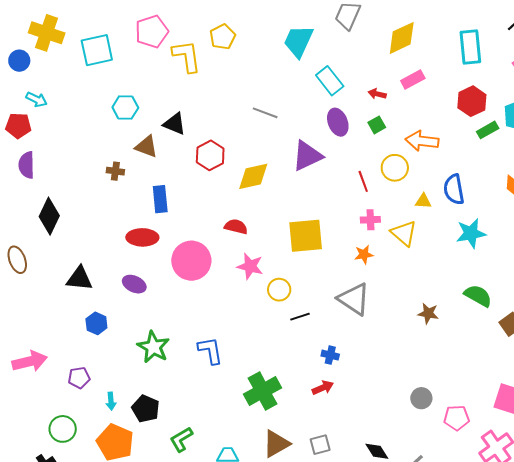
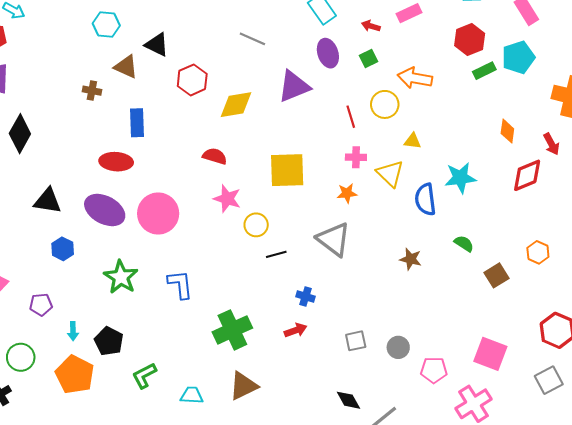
blue semicircle: (454, 189) -> (425, 199), moved
pink circle: (191, 261) -> (158, 214), moved
purple ellipse: (134, 284) -> (105, 210), size x1.6
green semicircle: (478, 296) -> (464, 244), size x0.7
gray square: (320, 445) -> (356, 341), moved

